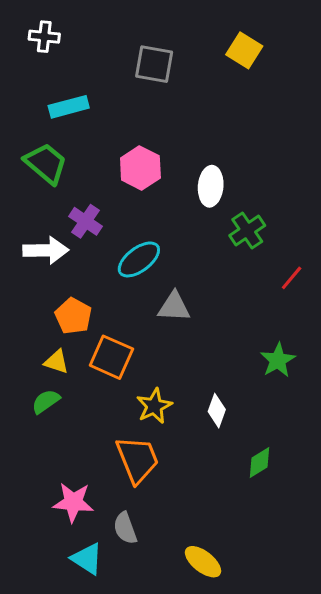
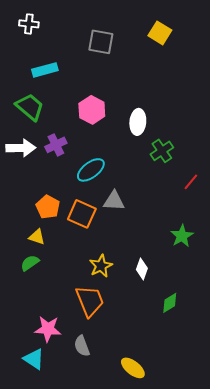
purple cross: (85, 221) -> (56, 145), turned 30
white arrow: (46, 250) -> (21, 148), moved
orange square: (111, 357) -> (82, 214), moved
cyan triangle: (87, 559) -> (34, 359), moved

